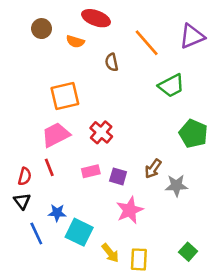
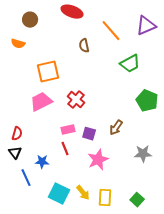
orange semicircle: (75, 42) -> (18, 44), moved
red line: (49, 167) -> (65, 149), moved
gray star: (176, 186) -> (143, 154), moved
cyan square: (79, 232) -> (59, 194), moved
green square: (188, 252) -> (137, 200), moved

